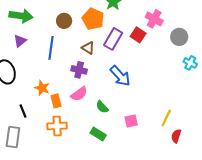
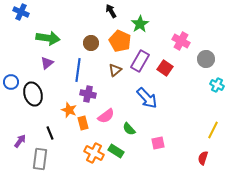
red square: (138, 35) -> (165, 68), moved
brown triangle: (88, 48) -> (115, 70), turned 48
purple cross: (79, 70) -> (88, 94), moved
yellow line: (166, 118) -> (213, 130), moved
orange cross: (57, 126) -> (94, 153), moved, turned 30
green rectangle: (98, 134) -> (116, 151), moved

